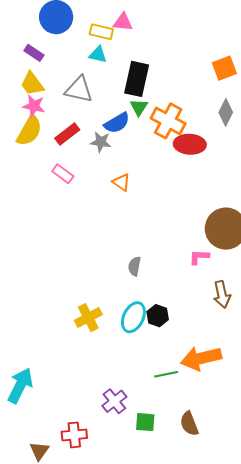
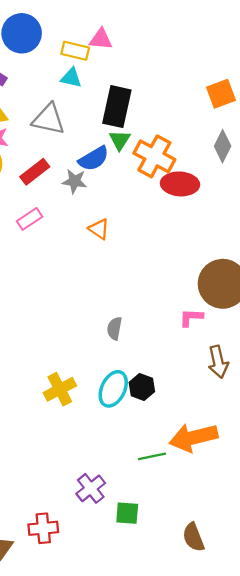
pink rectangle: (63, 174) -> (30, 219), turned -70
brown semicircle: (189, 424) -> (193, 537), moved

